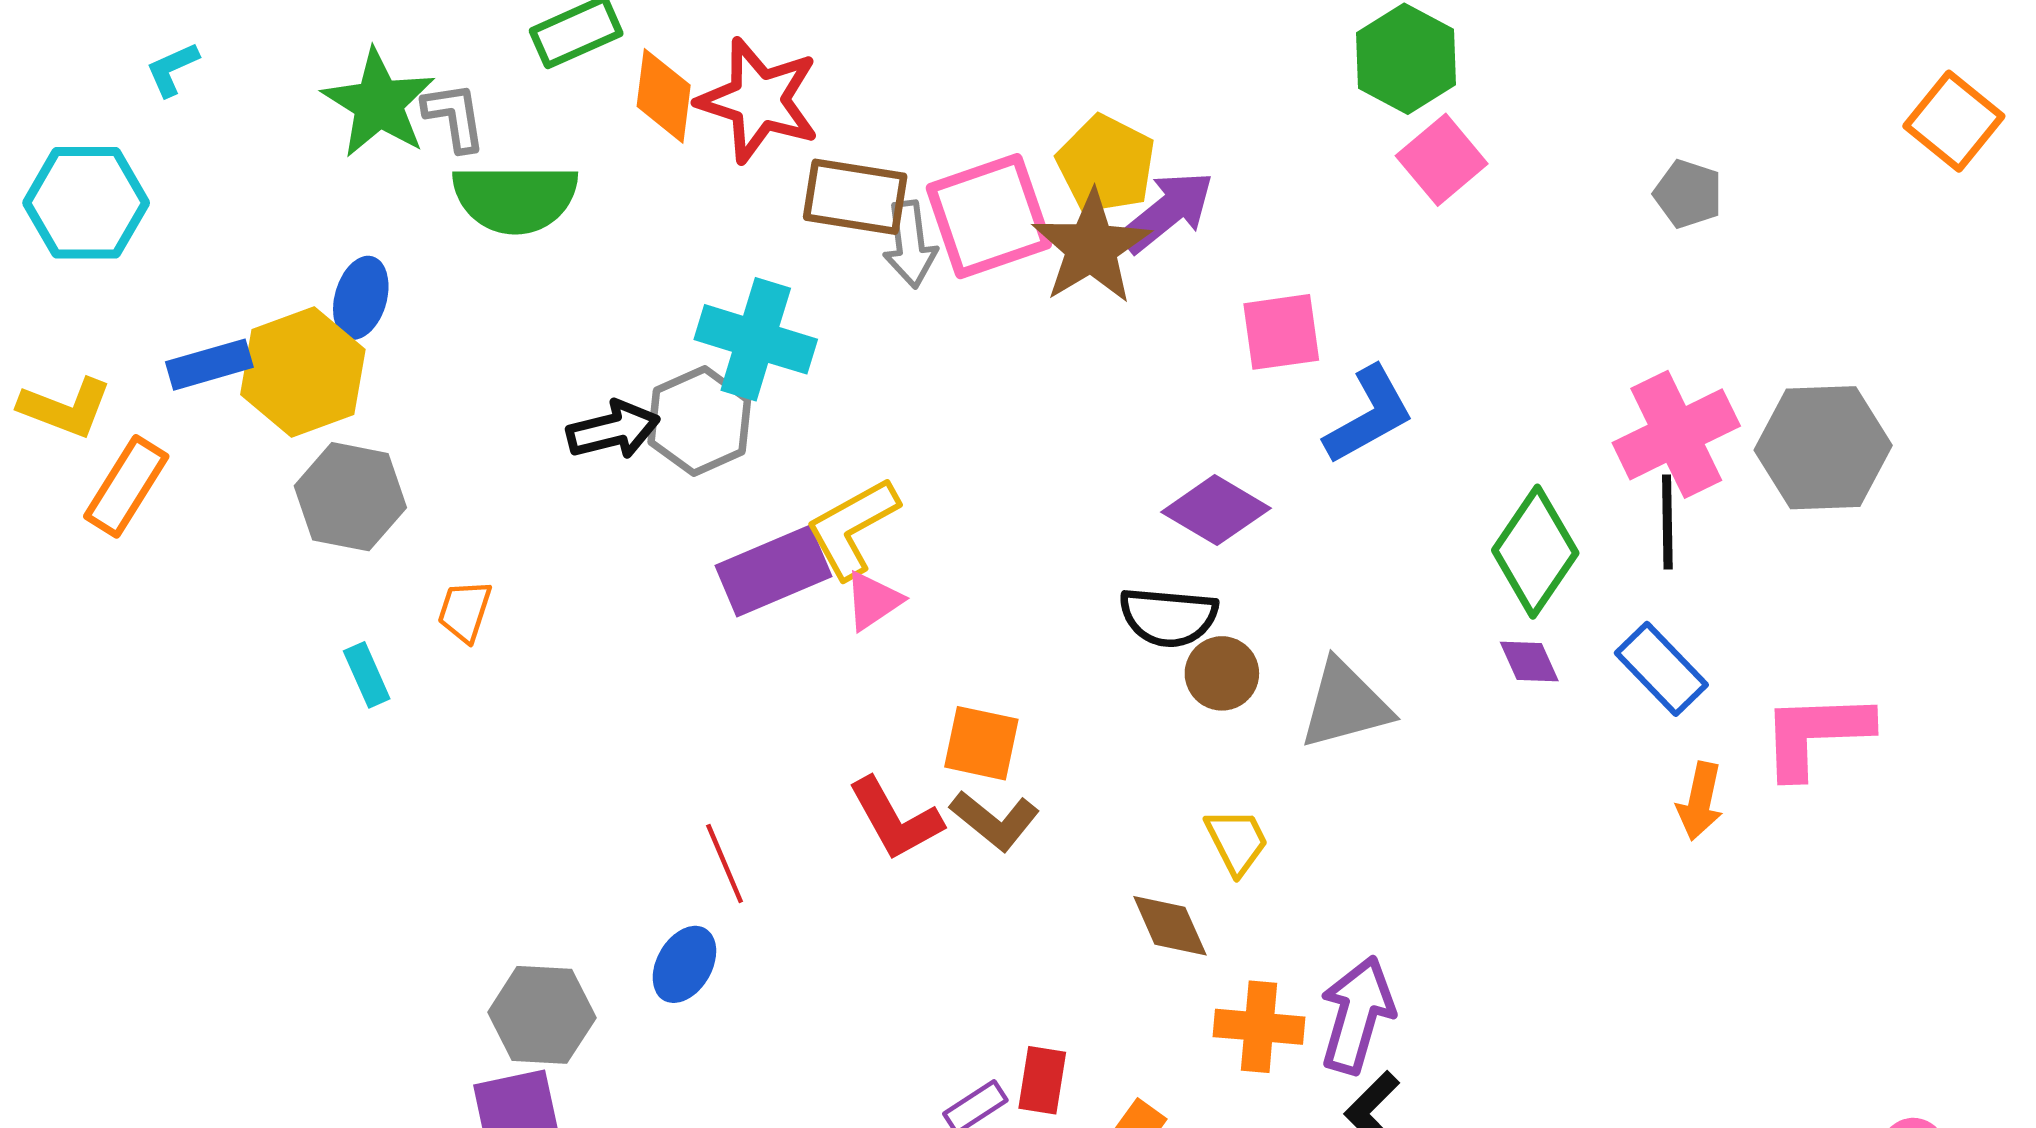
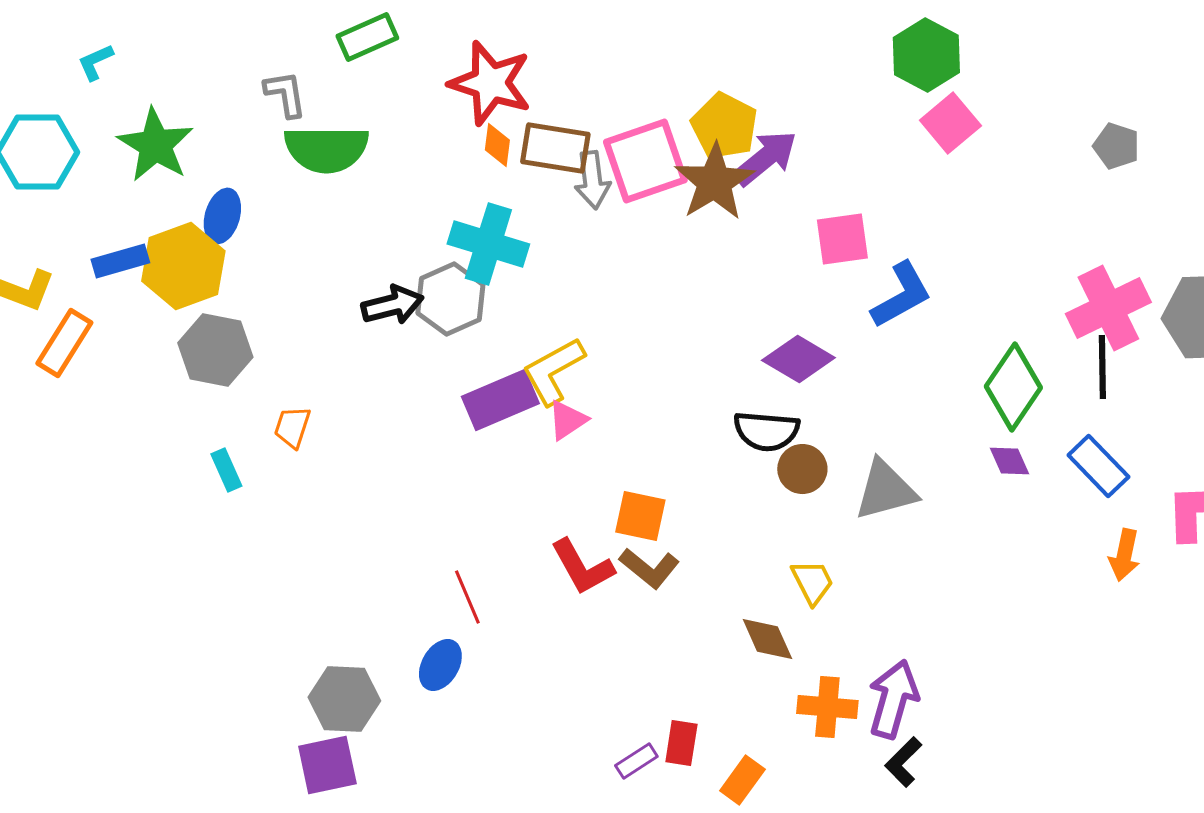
orange diamond: (664, 96) -> (497, 145), moved, size x0.7
green star: (379, 103) -> (155, 145), moved

